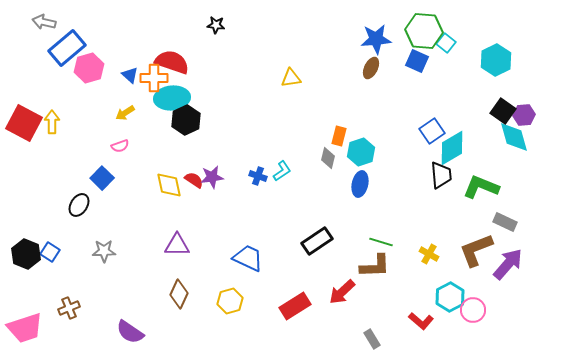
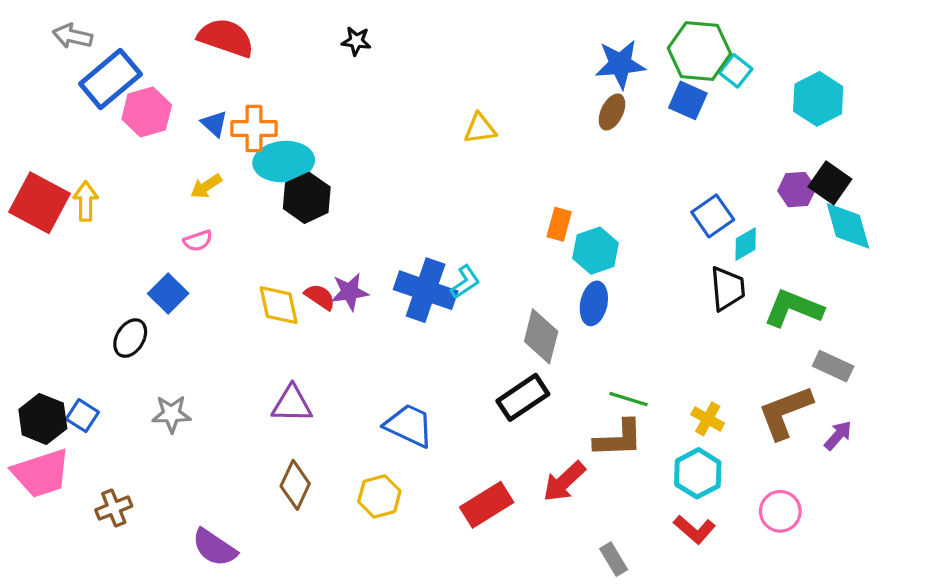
red semicircle: (172, 62) -> (226, 38), moved
purple hexagon: (524, 115) -> (797, 190), moved
cyan diamond: (452, 148) -> (746, 244), size x0.6
gray diamond: (328, 158) -> (541, 336), moved, size x1.5
blue cross: (258, 176) -> (426, 290), size x2.0
purple arrow: (508, 264) -> (838, 435), size x0.6
cyan hexagon: (450, 297) -> (698, 473), moved
pink trapezoid: (25, 328) -> (41, 473), moved

